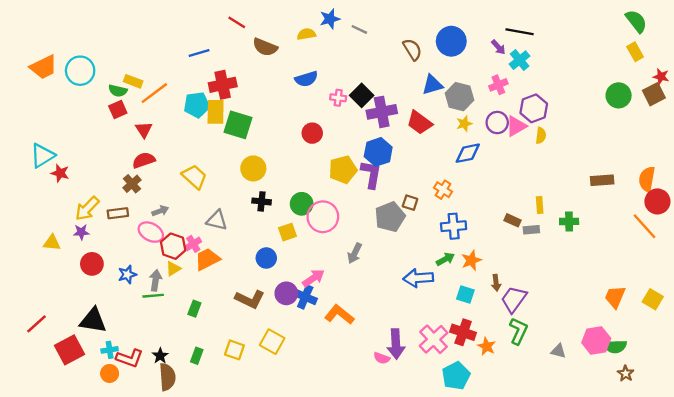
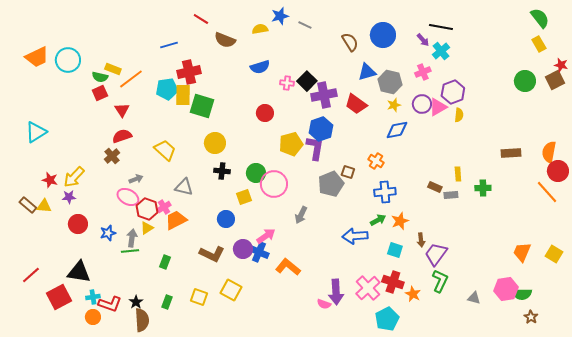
red star: (60, 173) -> (50, 180), moved
brown rectangle: (118, 213) -> (28, 205), moved, turned 48

